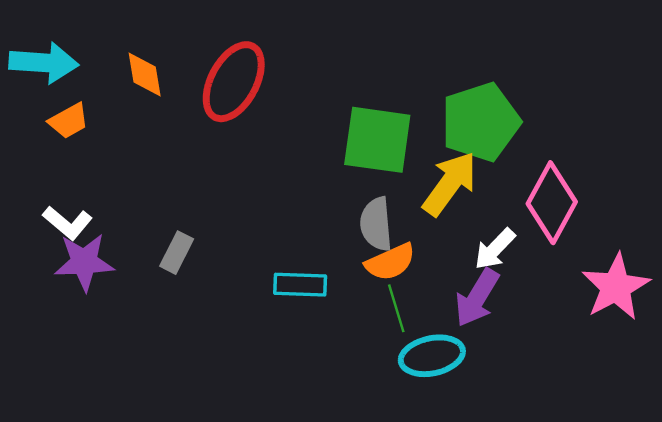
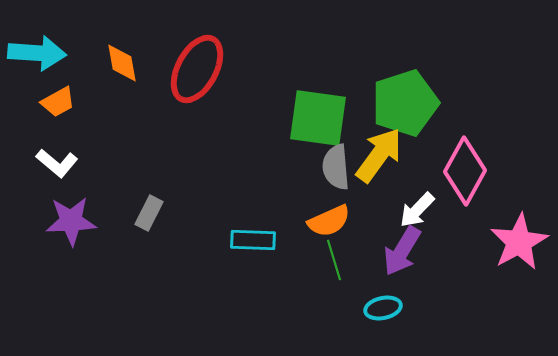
white L-shape: (68, 223) -> (57, 163), moved
gray semicircle: (376, 224) -> (336, 167), moved
cyan ellipse: (432, 356) -> (383, 308), moved, size x0.7

